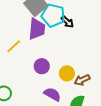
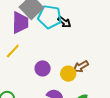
purple trapezoid: (37, 29) -> (20, 23), moved
brown arrow: (82, 80) -> (81, 67), moved

